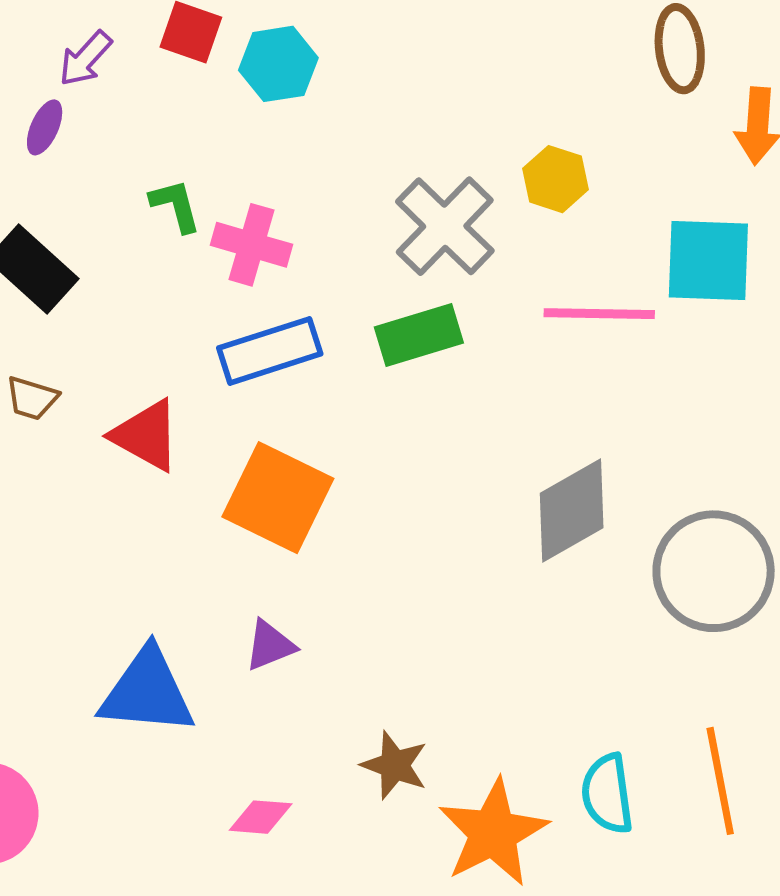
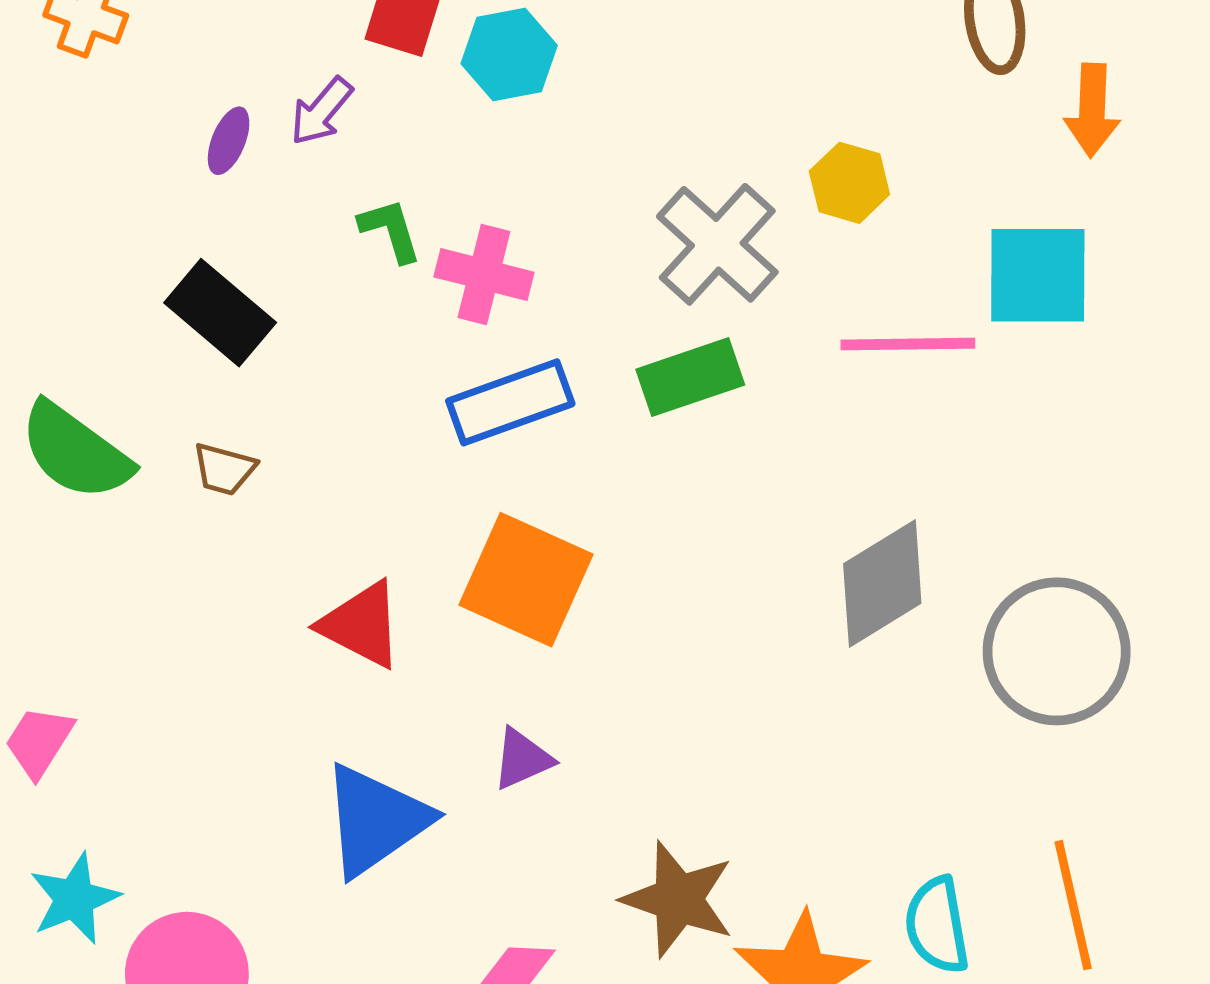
purple arrow: (85, 59) -> (321, 111), moved
red triangle: (146, 435) -> (361, 625), moved
blue triangle: (147, 692) -> (376, 820), turned -38
brown star: (395, 765) -> (678, 899), size x1.4

